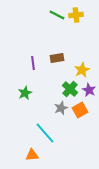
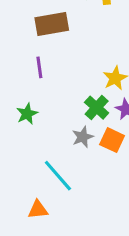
brown rectangle: (57, 58) -> (52, 24), moved, size x1.5
orange square: (80, 110) -> (112, 140), turned -35

